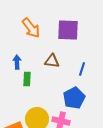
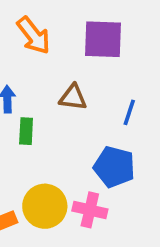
blue pentagon: (74, 98) -> (114, 167), turned -30

